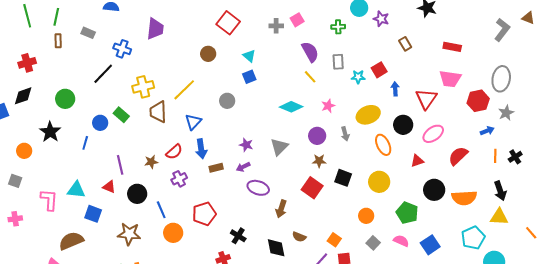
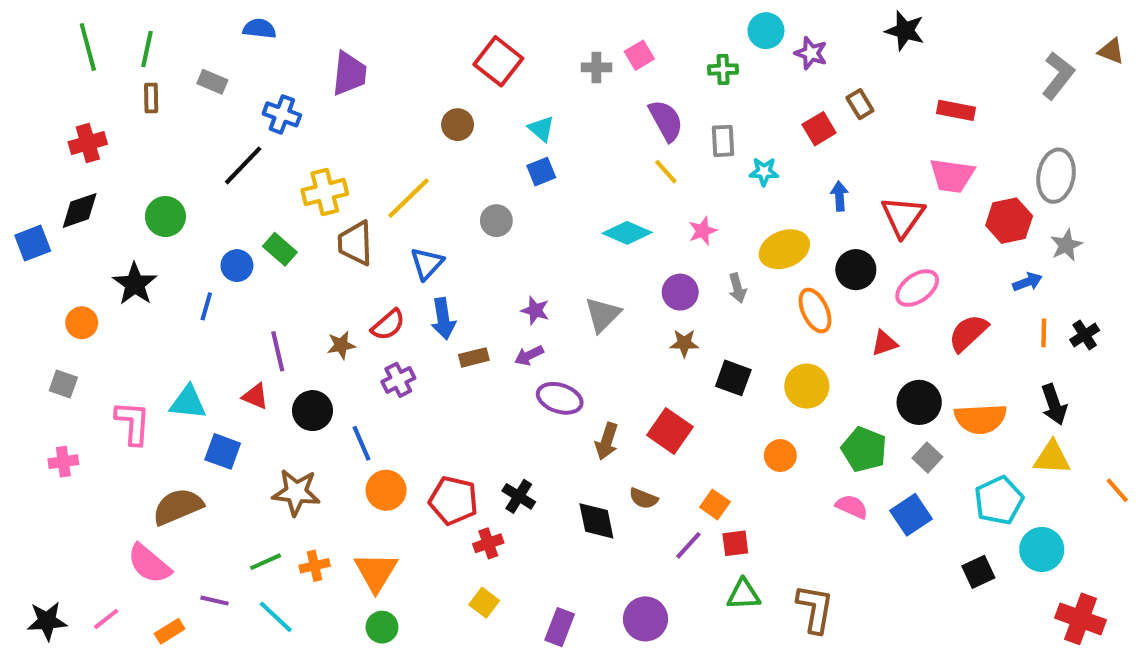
red square: (379, 70) -> (819, 129), moved
red square: (312, 188) -> (670, 431), moved
red pentagon: (204, 214) -> (453, 500), moved, turned 30
gray square: (373, 243) -> (927, 458), moved

